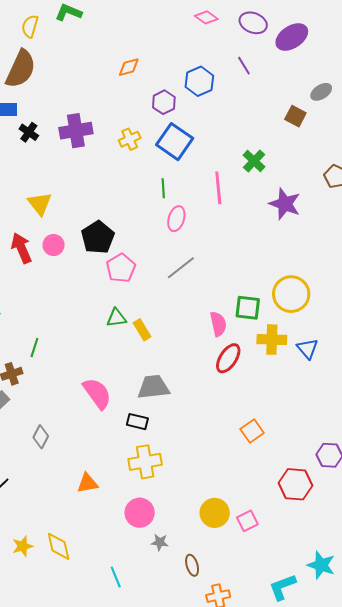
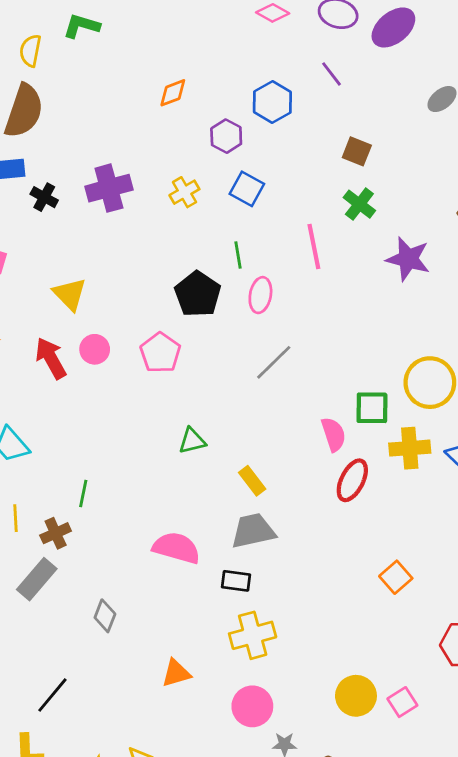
brown square: (295, 116) -> (357, 151), moved
blue square: (175, 142) -> (247, 189), size x0.7
black pentagon: (98, 237) -> (198, 294), moved
pink pentagon: (121, 268) -> (160, 353), moved
yellow rectangle: (142, 330) -> (252, 481), moved
pink semicircle: (97, 393) -> (176, 548), turned -32

